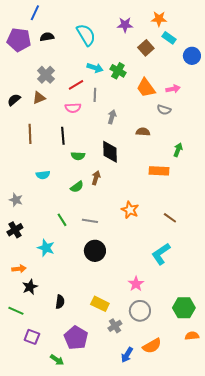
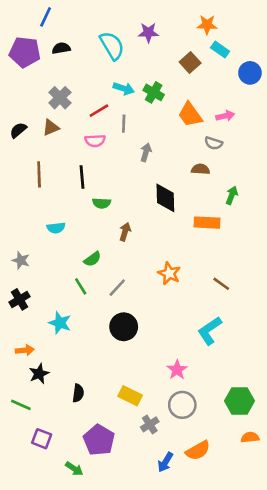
purple star: (125, 25) -> (148, 33), moved
brown semicircle: (143, 132) -> (200, 169), moved
black diamond: (110, 152) -> (165, 198), moved
green semicircle: (77, 187) -> (92, 259), moved
gray line: (90, 221) -> (117, 288), turned -56

